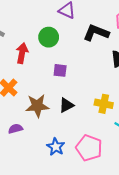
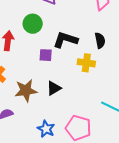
black L-shape: (96, 33) -> (65, 40), moved
yellow cross: (104, 104) -> (86, 63), moved

